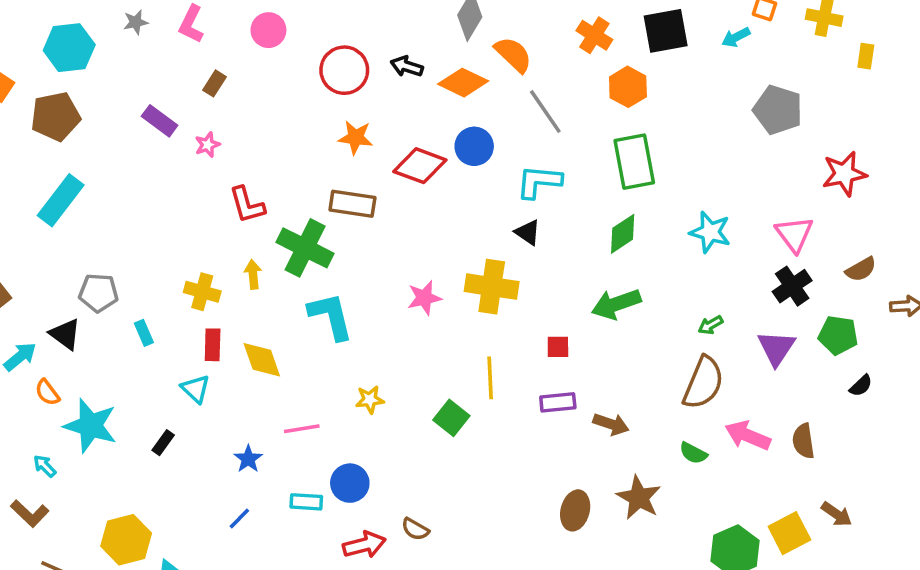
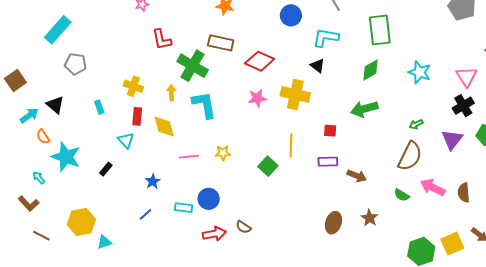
red diamond: (420, 166) -> (260, 61), moved
yellow arrow: (253, 274) -> (171, 93), moved
gray pentagon: (98, 293) -> (76, 64), moved
pink line: (302, 429) -> (189, 157), moved
brown star: (639, 498) -> (369, 218), size x0.7

